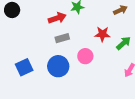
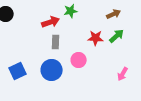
gray rectangle: (62, 38) -> (56, 42), turned -72
green arrow: (123, 43) -> (117, 36), moved

